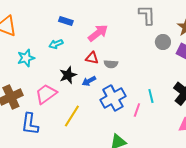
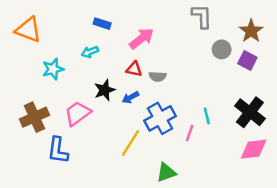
yellow line: (72, 116) -> (130, 143), moved

